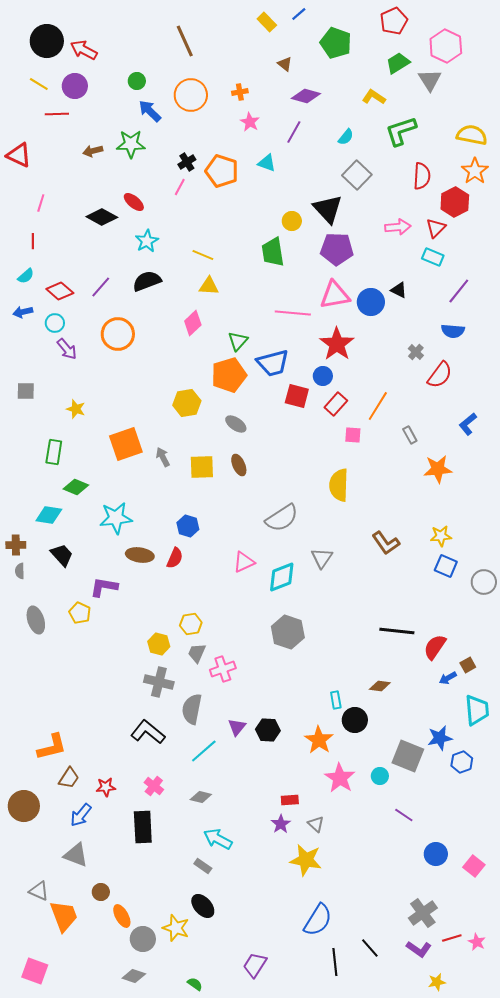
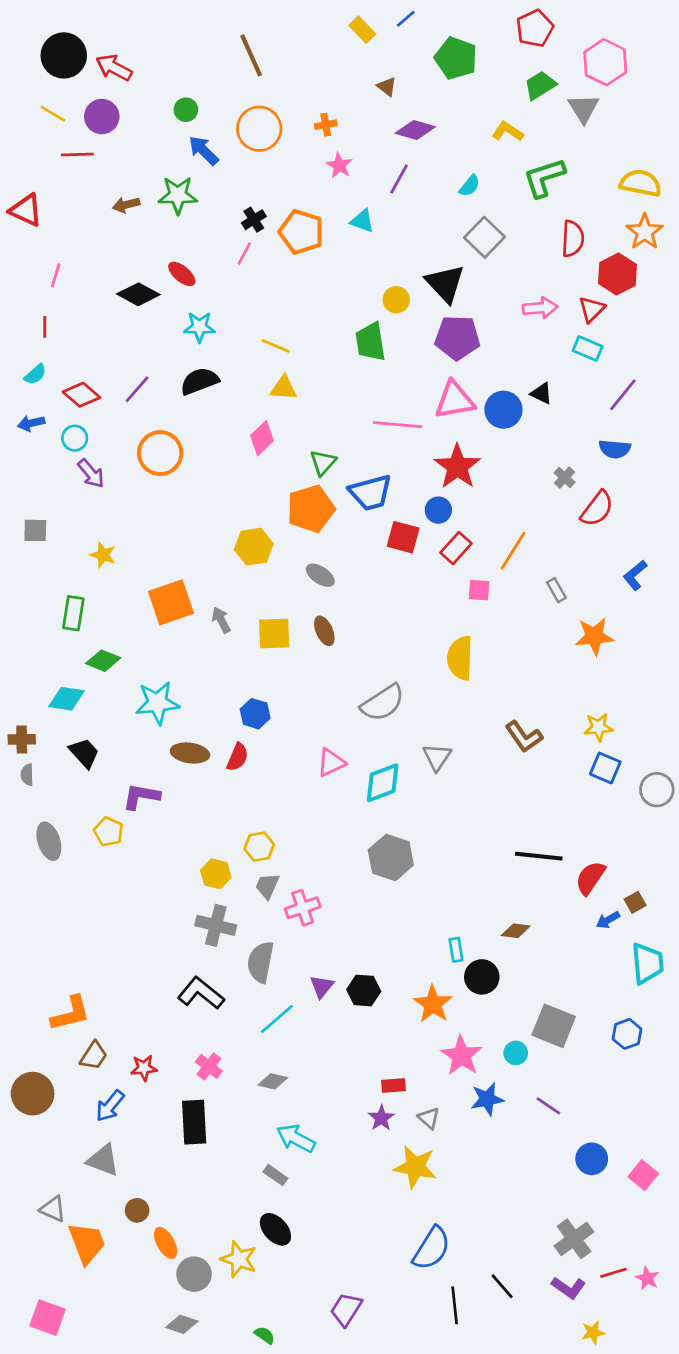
cyan star: (147, 241) -> (199, 327), turned 30
blue star: (440, 738) -> (487, 1099), moved

